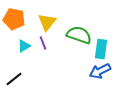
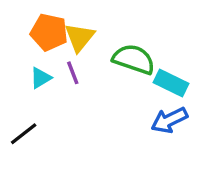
orange pentagon: (14, 19) -> (49, 32), moved
cyan rectangle: (101, 49) -> (171, 83), turned -72

